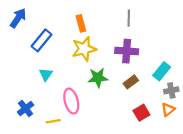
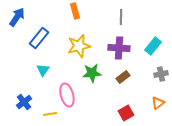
orange rectangle: (81, 23) -> (75, 11), moved
cyan rectangle: (162, 71) -> (153, 46), moved
gray cross: (171, 90) -> (161, 74), moved
red square: (141, 113) -> (126, 113), moved

